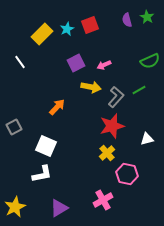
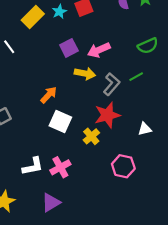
pink arrow: (104, 65) -> (99, 50), size x1.5
white square: (46, 146) -> (60, 121), moved
yellow cross: (107, 153) -> (91, 136), moved
pink cross: (103, 200) -> (60, 167), moved

